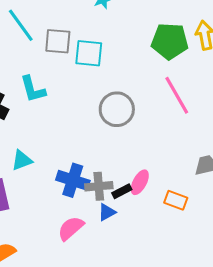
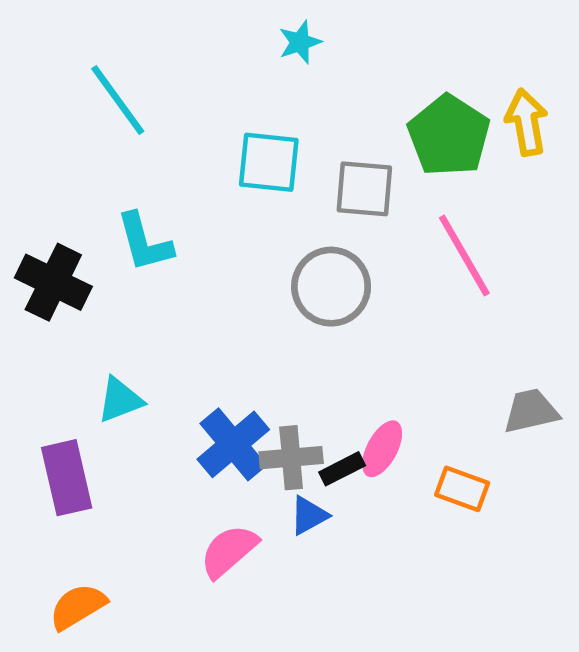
gray square: (58, 41) -> (364, 189), moved
green pentagon: (170, 41) -> (449, 136), turned 30
blue cross: (73, 180) -> (233, 444), turned 32

